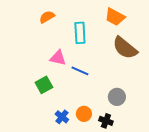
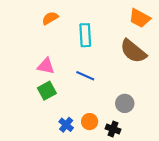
orange trapezoid: (115, 17) -> (140, 18), moved
pink triangle: (58, 58) -> (46, 66), moved

